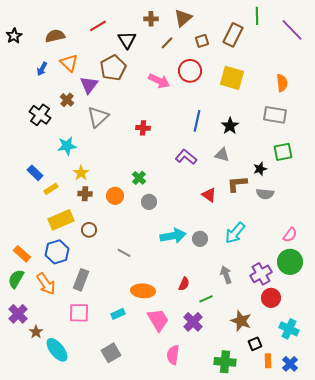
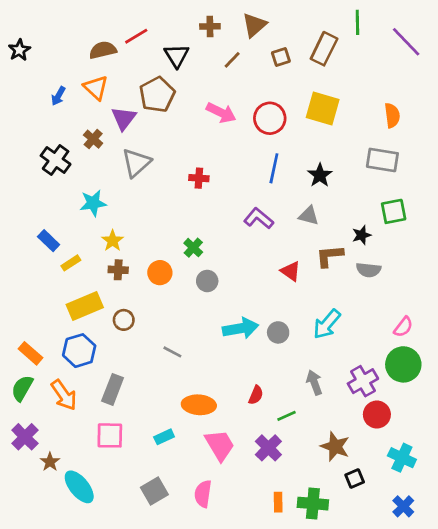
brown semicircle: (55, 36) -> (103, 50), moved
red circle: (190, 71) -> (270, 118), moved
pink semicircle: (173, 355) -> (203, 494), moved
orange rectangle: (268, 361) -> (278, 502), moved

